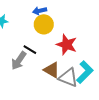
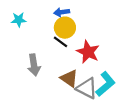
black line: (30, 50) -> (60, 42), moved
gray arrow: (19, 61) -> (34, 65), turned -48

